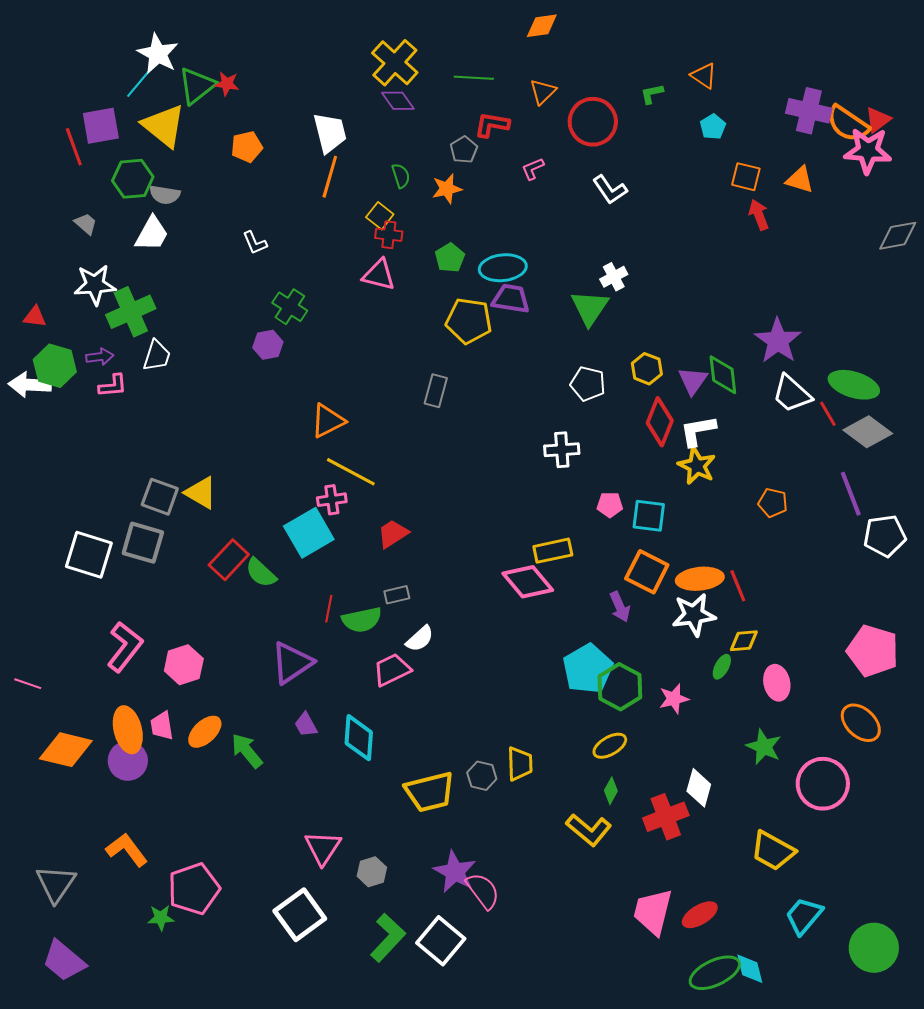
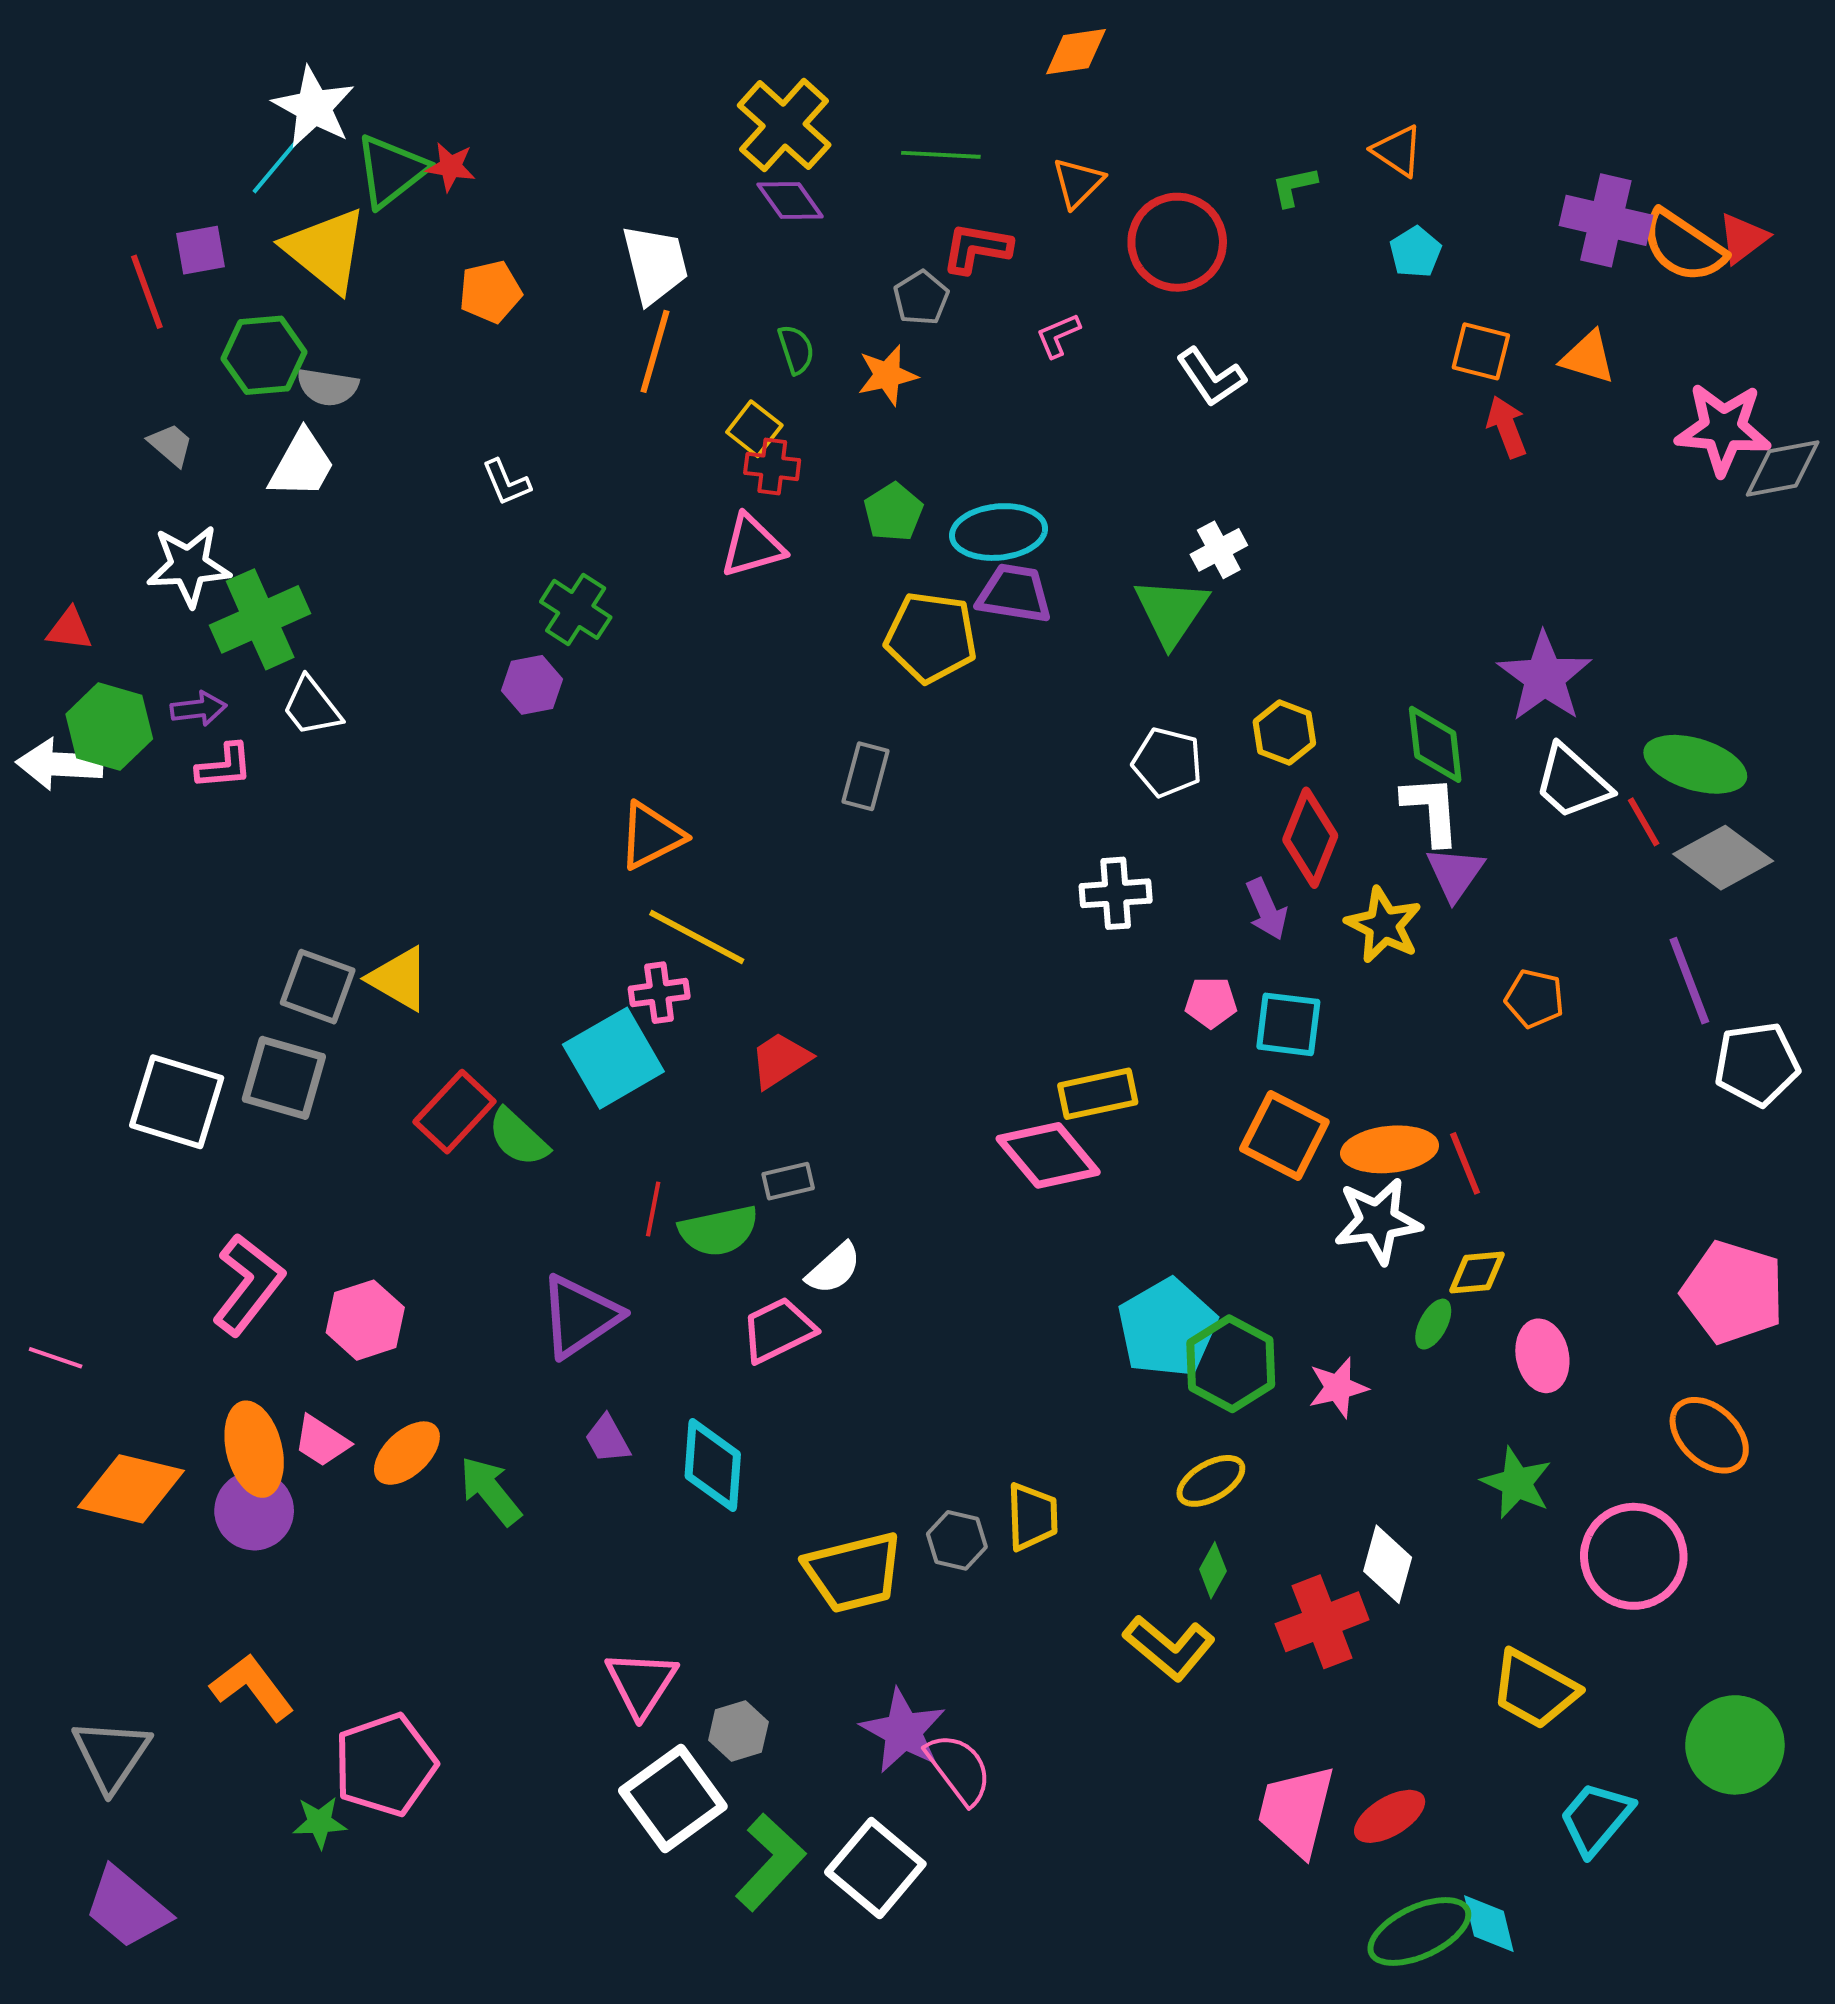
purple square: (101, 126) -> (201, 250), size x0.7
pink star: (868, 151) -> (1723, 429), moved
pink triangle: (379, 275) -> (752, 546), turned -30
white trapezoid: (157, 356) -> (312, 707), turned 124
purple triangle: (693, 381) -> (1455, 873), moved
white L-shape: (698, 431) -> (1431, 810), moved, turned 96
purple arrow: (620, 607) -> (1267, 909), moved
pink trapezoid: (162, 726) -> (322, 1441), turned -48
white square: (300, 915) -> (673, 1799), moved
green circle: (874, 948) -> (1735, 1745), moved

